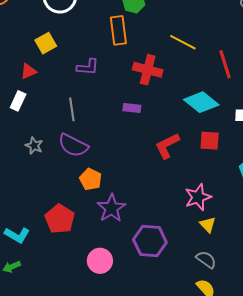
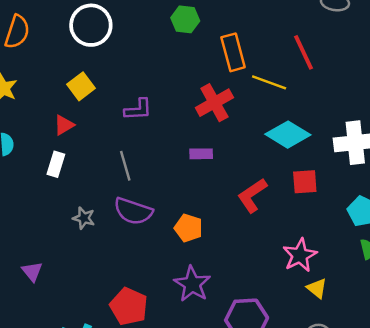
orange rectangle: (118, 30) -> (233, 52), moved
yellow line: (183, 42) -> (269, 82), moved
red line: (225, 64) -> (304, 52), moved
red cross: (148, 70) -> (214, 103), turned -36
orange pentagon: (91, 179) -> (188, 228), moved

